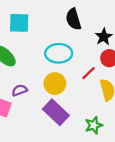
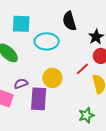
cyan ellipse: (59, 53) -> (47, 41), moved
purple rectangle: (56, 112) -> (39, 99), moved, turned 50

